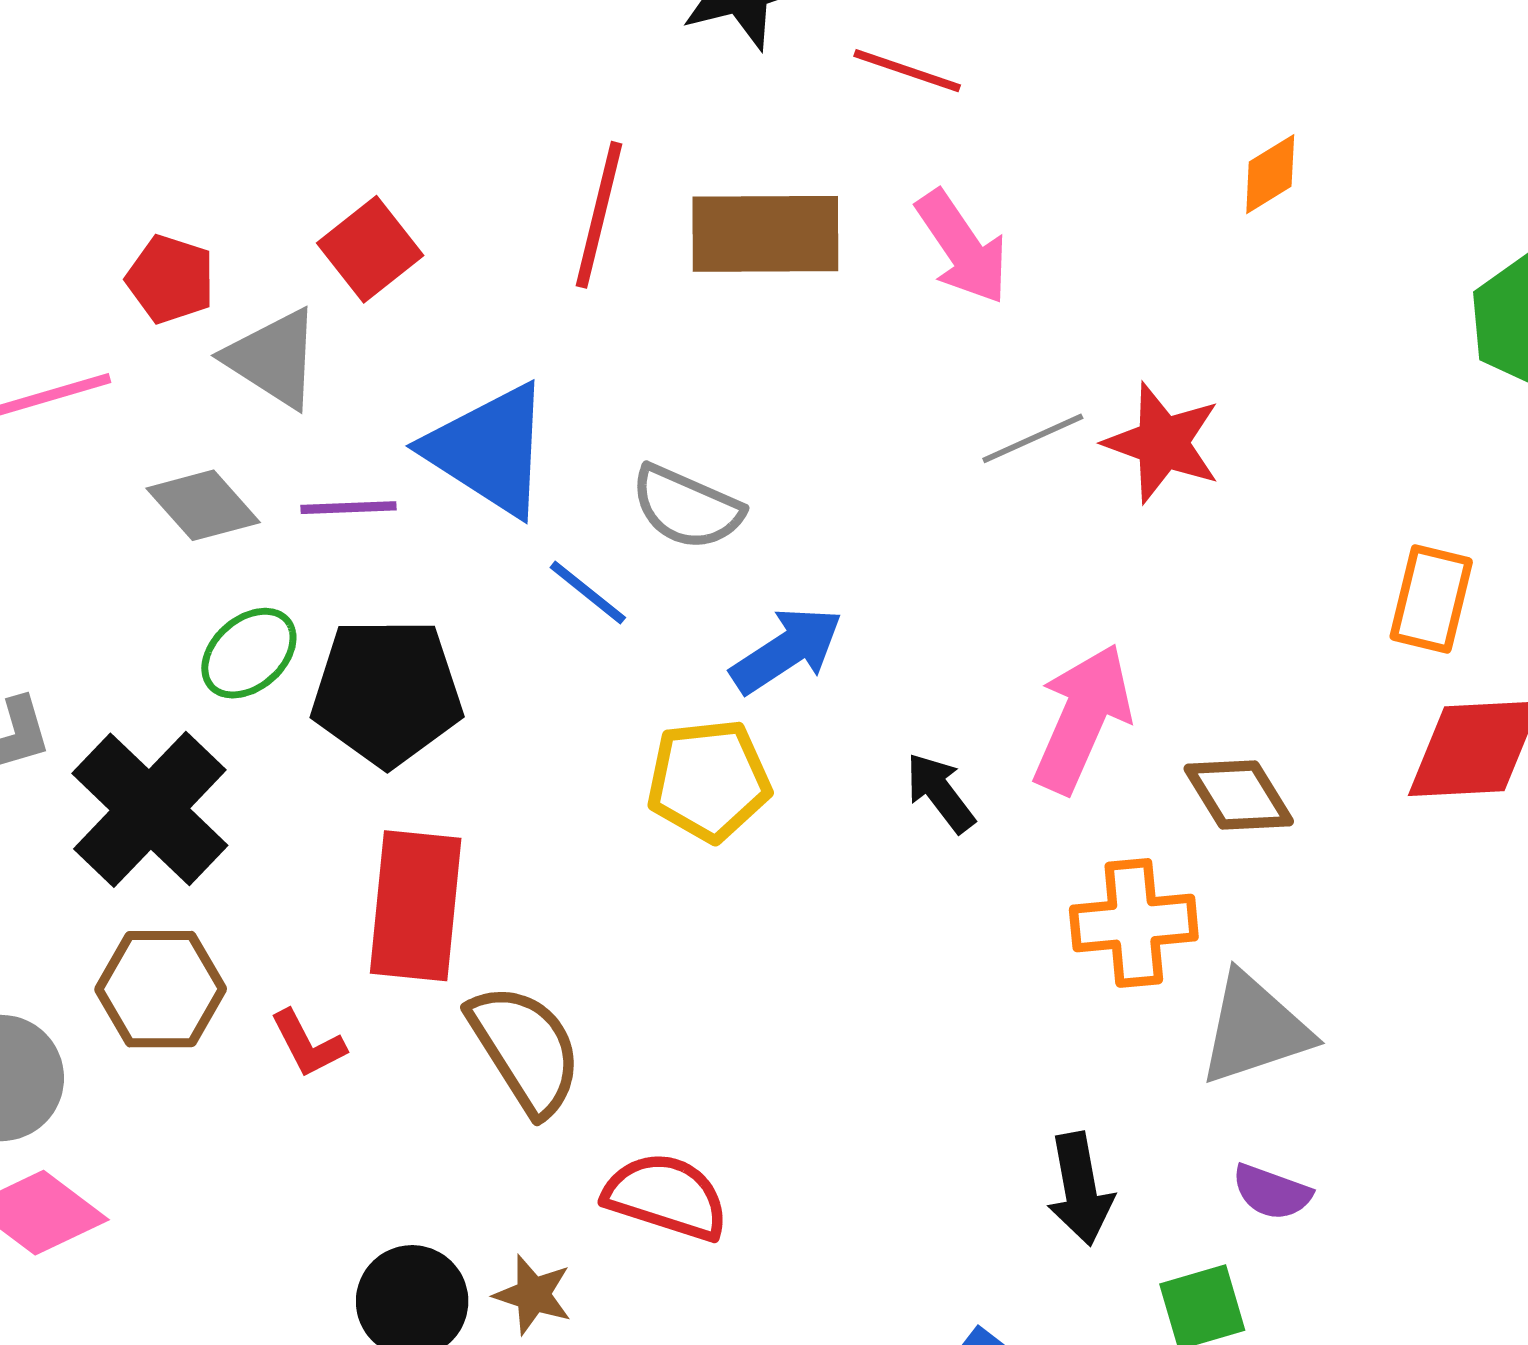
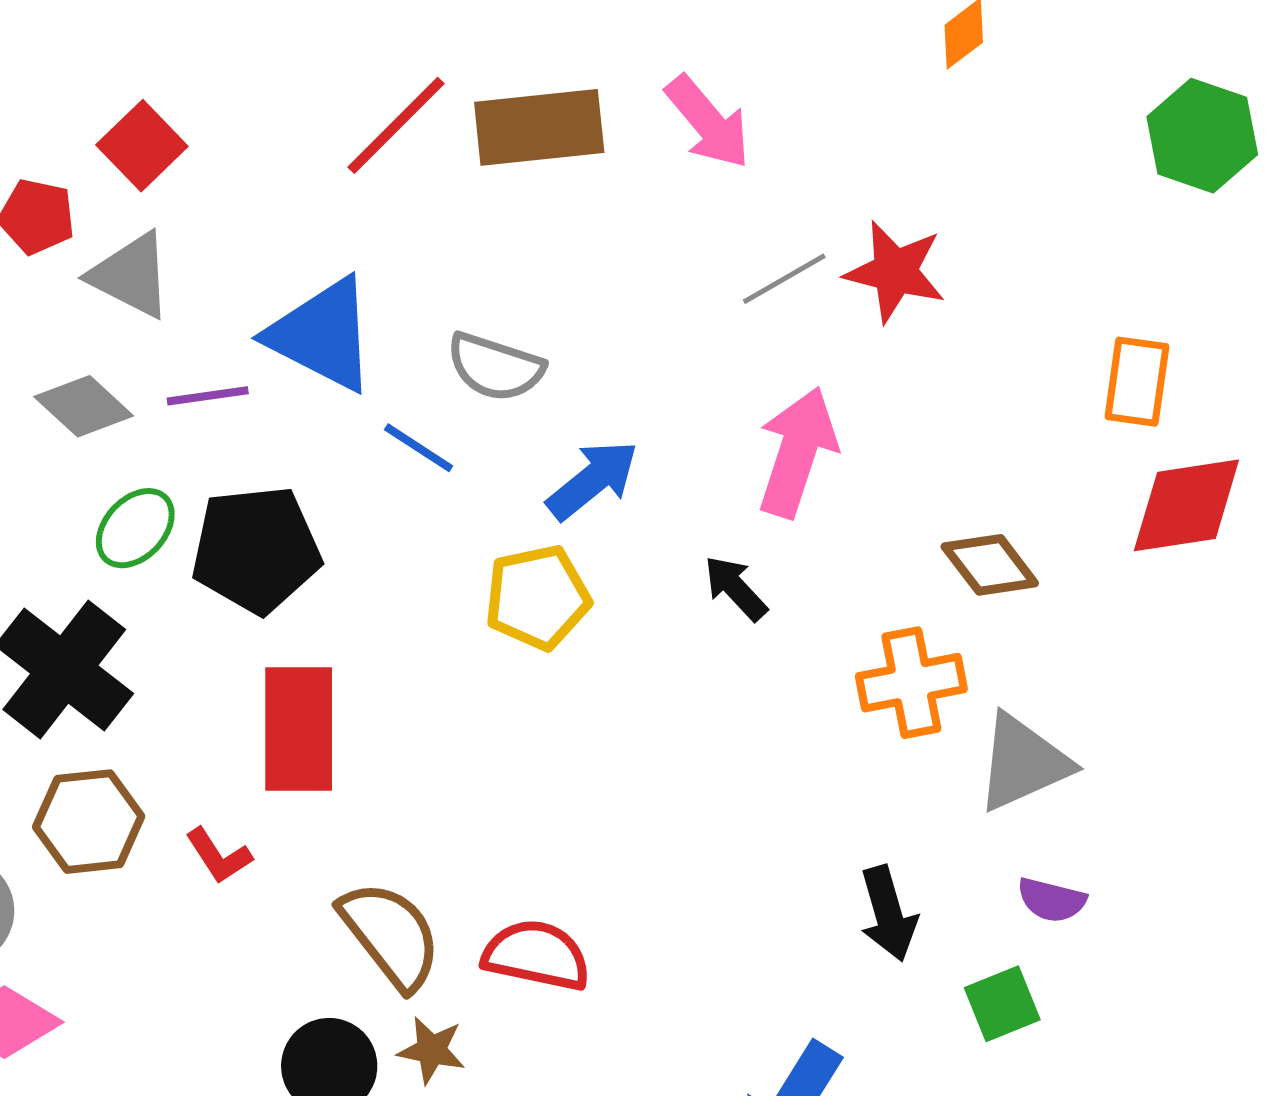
red line: (599, 215) -> (396, 125), turned 37
red square: (370, 249) -> (142, 146), moved
pink arrow: (1082, 718) -> (797, 452), moved
brown semicircle: (525, 1049) -> (391, 935), moved

